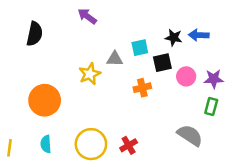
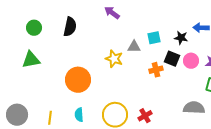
black star: (174, 38) -> (181, 38), moved
black square: (162, 63) -> (172, 59), moved, turned 35
yellow star: (90, 74) -> (114, 59), turned -30
gray semicircle: (190, 135) -> (194, 108), turned -30

